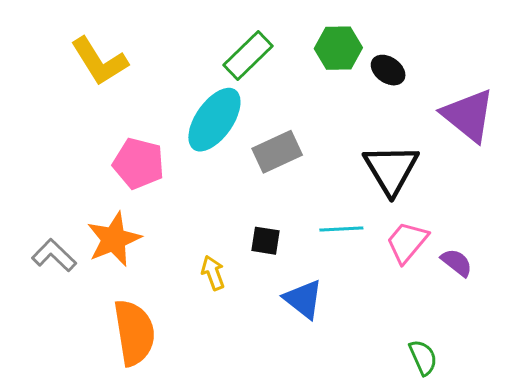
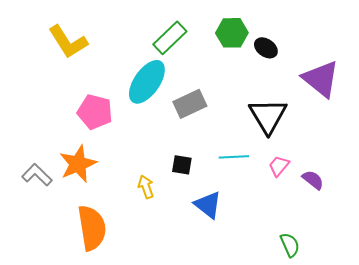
pink trapezoid: (407, 242) -> (279, 166), size x0.7

